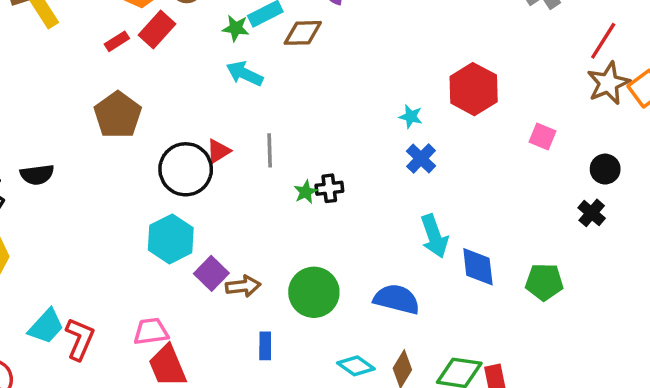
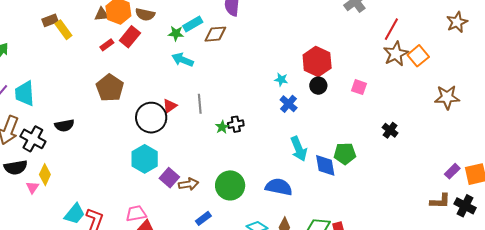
black circle: (605, 169) -> (318, 86), moved
green pentagon: (544, 282) -> (345, 154), moved
blue rectangle: (265, 346) -> (203, 218), turned 56

